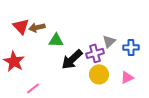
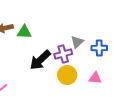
green triangle: (56, 40) -> (24, 32), moved
pink triangle: (127, 77) -> (95, 78), turned 32

